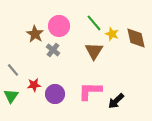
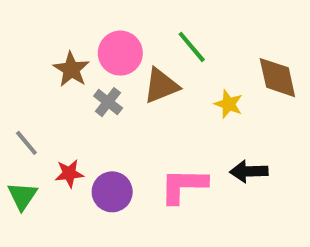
yellow star: (112, 34) -> (228, 104), moved
brown triangle: (94, 51) -> (161, 86), moved, turned 36
black arrow: (116, 101) -> (249, 171), moved, turned 42

